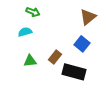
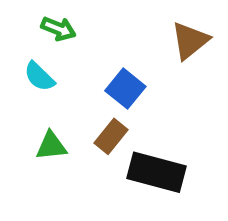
cyan semicircle: (25, 32) -> (39, 77), turned -120
blue square: (82, 44) -> (125, 89), moved

